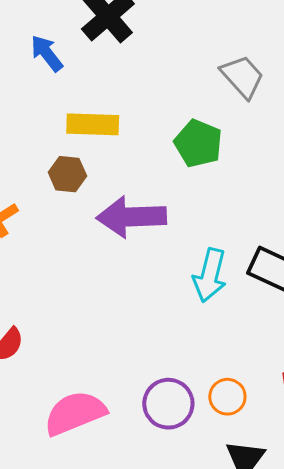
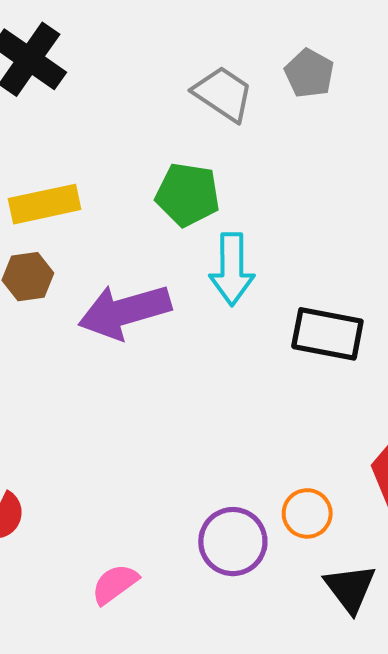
cyan arrow: (210, 275) -> (232, 269), moved
pink semicircle: (75, 413) -> (115, 584), size x0.6

